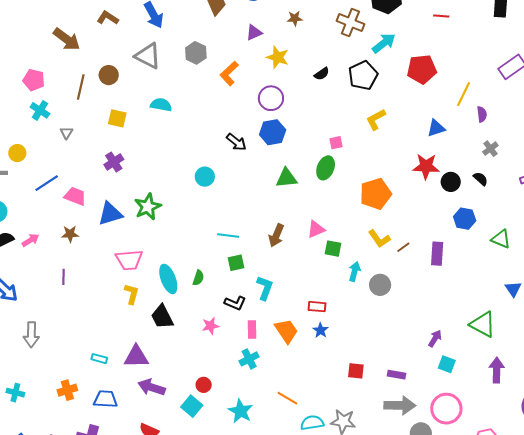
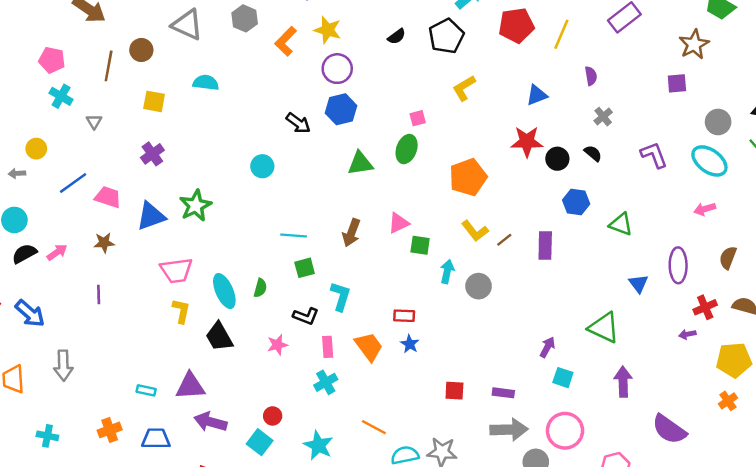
yellow star: (278, 57) -> (328, 30), moved
yellow line: (464, 94) -> (561, 34), moved

